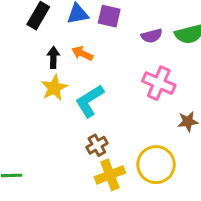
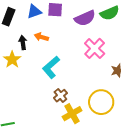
purple semicircle: (152, 36) -> (85, 18), size x1.5
pink cross: (159, 83) -> (95, 48), turned 30
yellow star: (54, 88) -> (12, 60), moved

